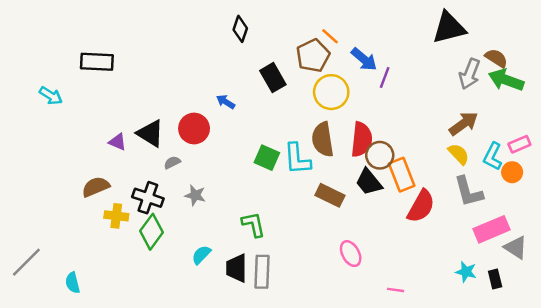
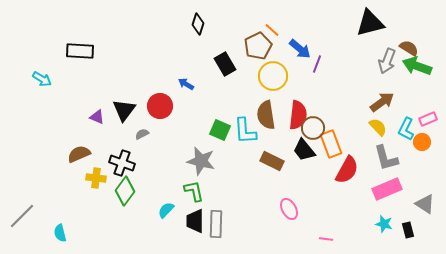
black triangle: (150, 133) -> (124, 110), turned 35
gray star: (195, 195) -> (201, 161), moved, size x1.6
green L-shape: (254, 224) -> (194, 191), moved
pink rectangle: (491, 229) -> (387, 189), moved

